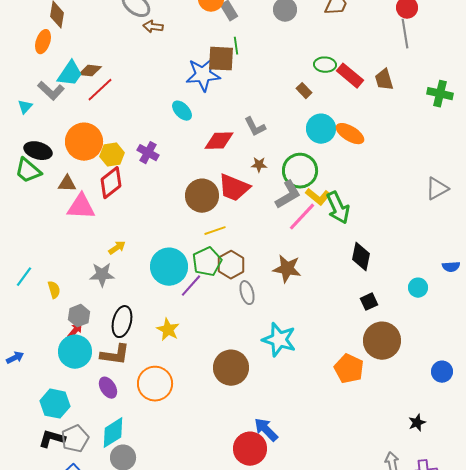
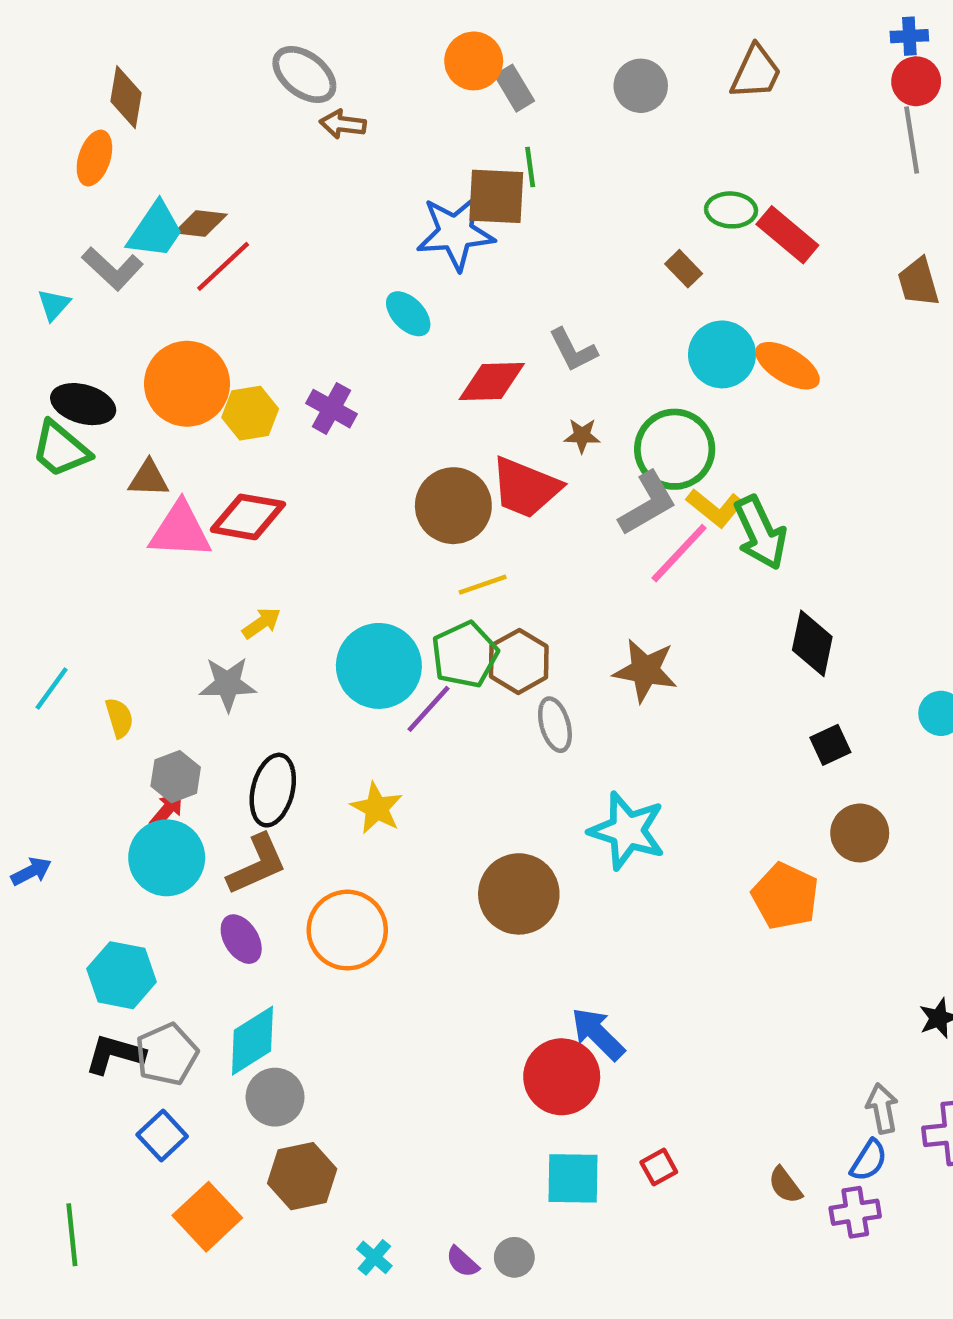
brown trapezoid: (384, 80) -> (918, 282), moved
red diamond: (111, 183) -> (248, 517), moved, turned 48
brown circle: (382, 341) -> (860, 833), size x0.7
brown L-shape: (115, 355) -> (257, 865), turned -32

